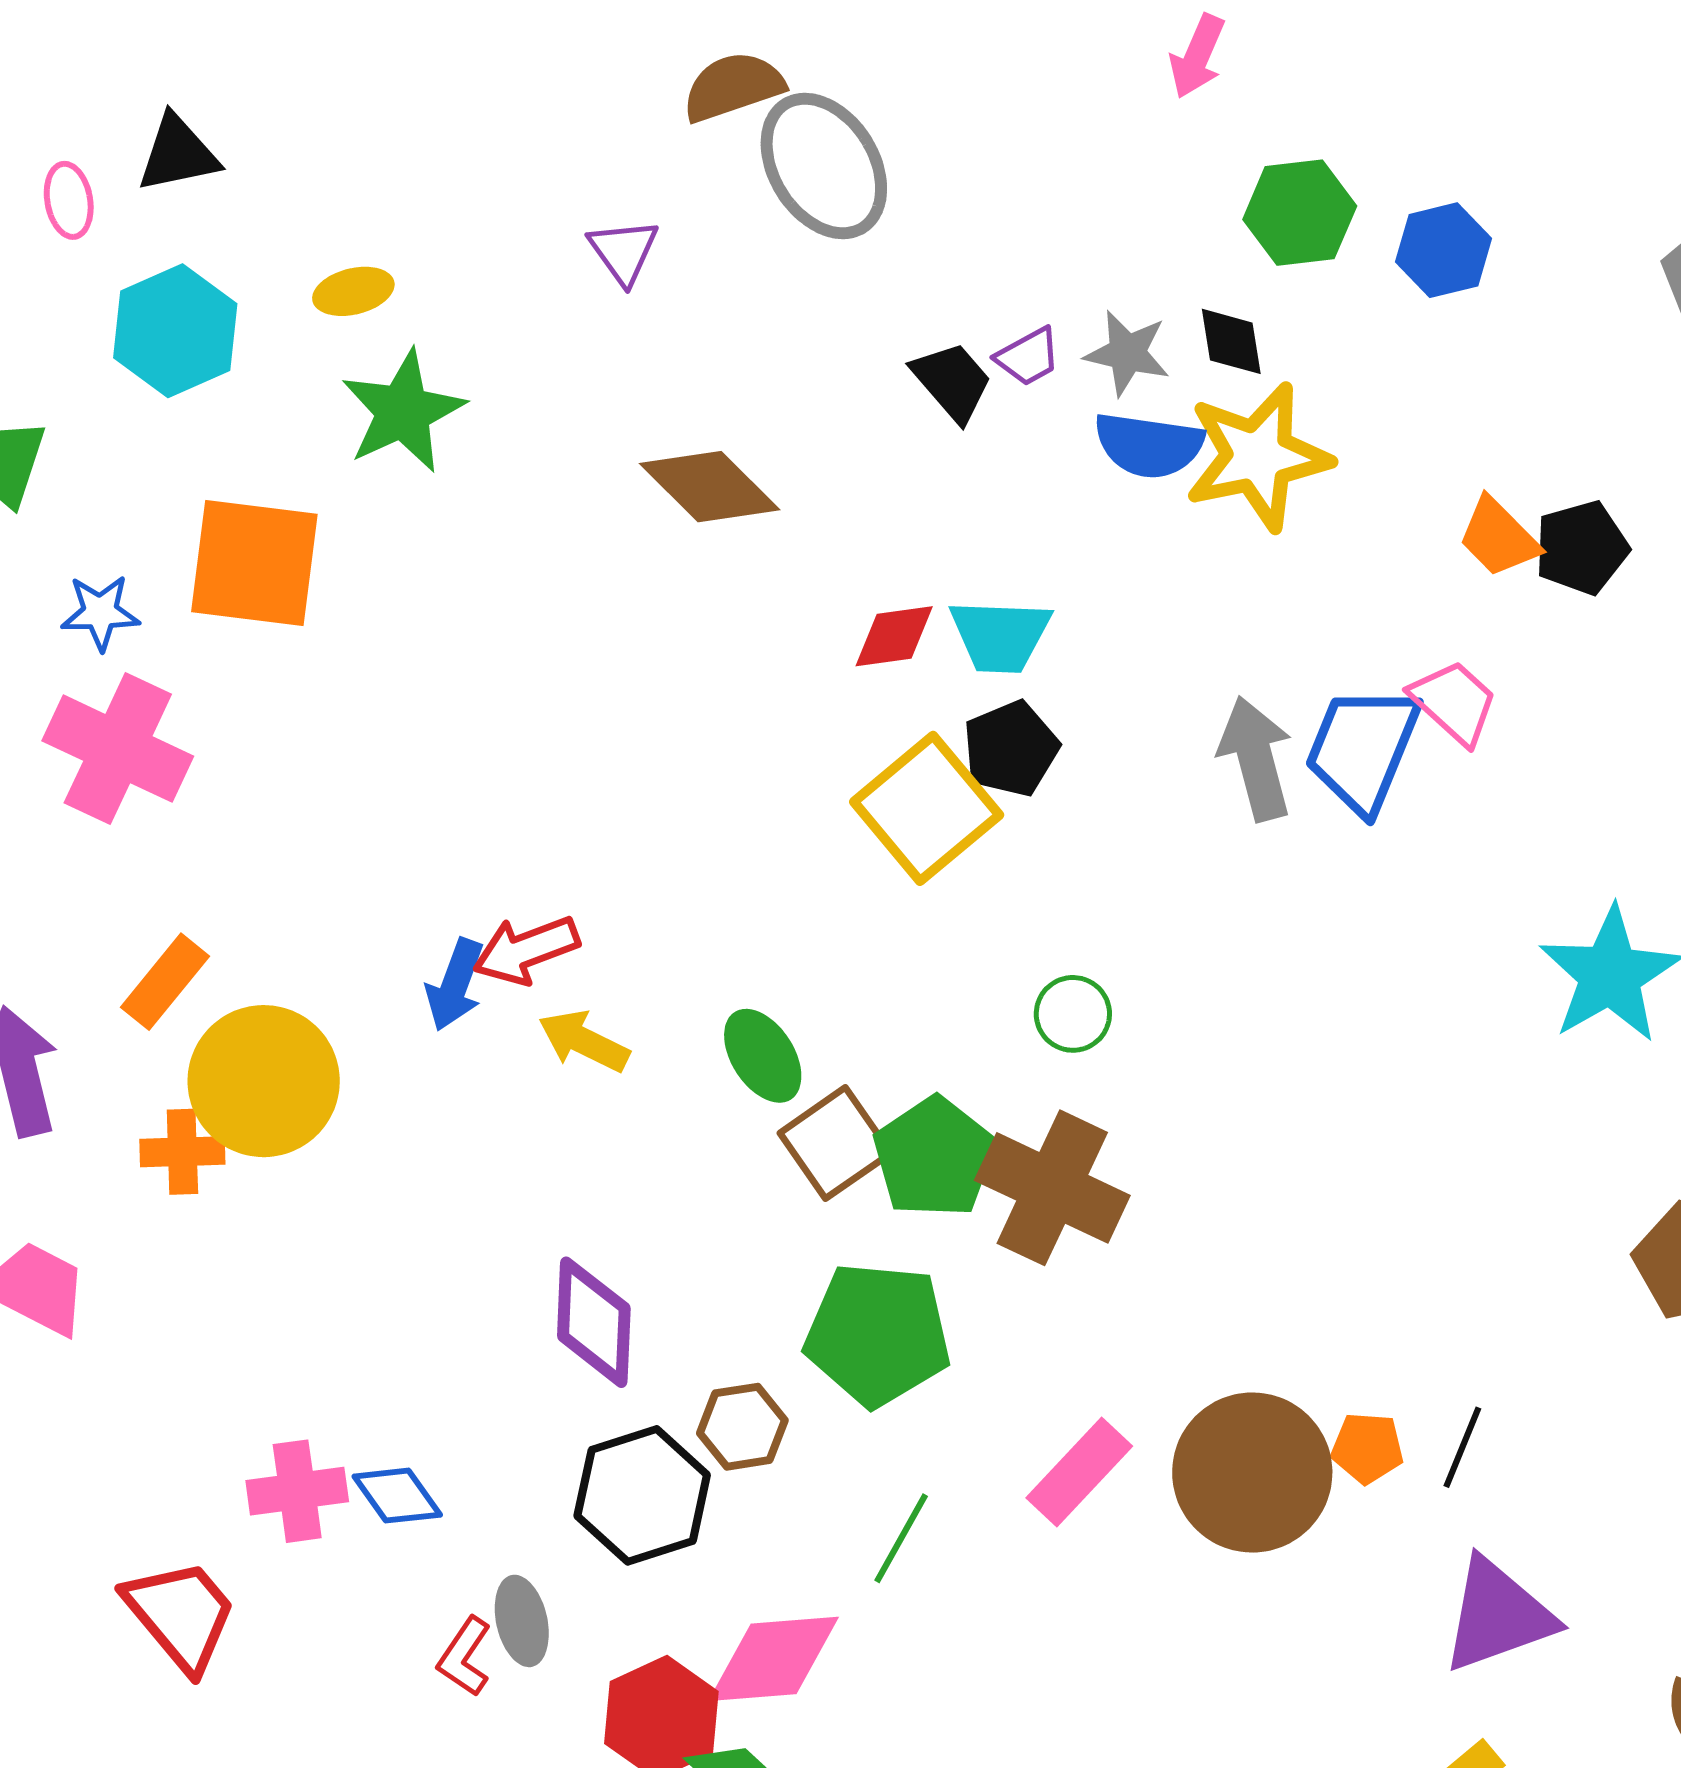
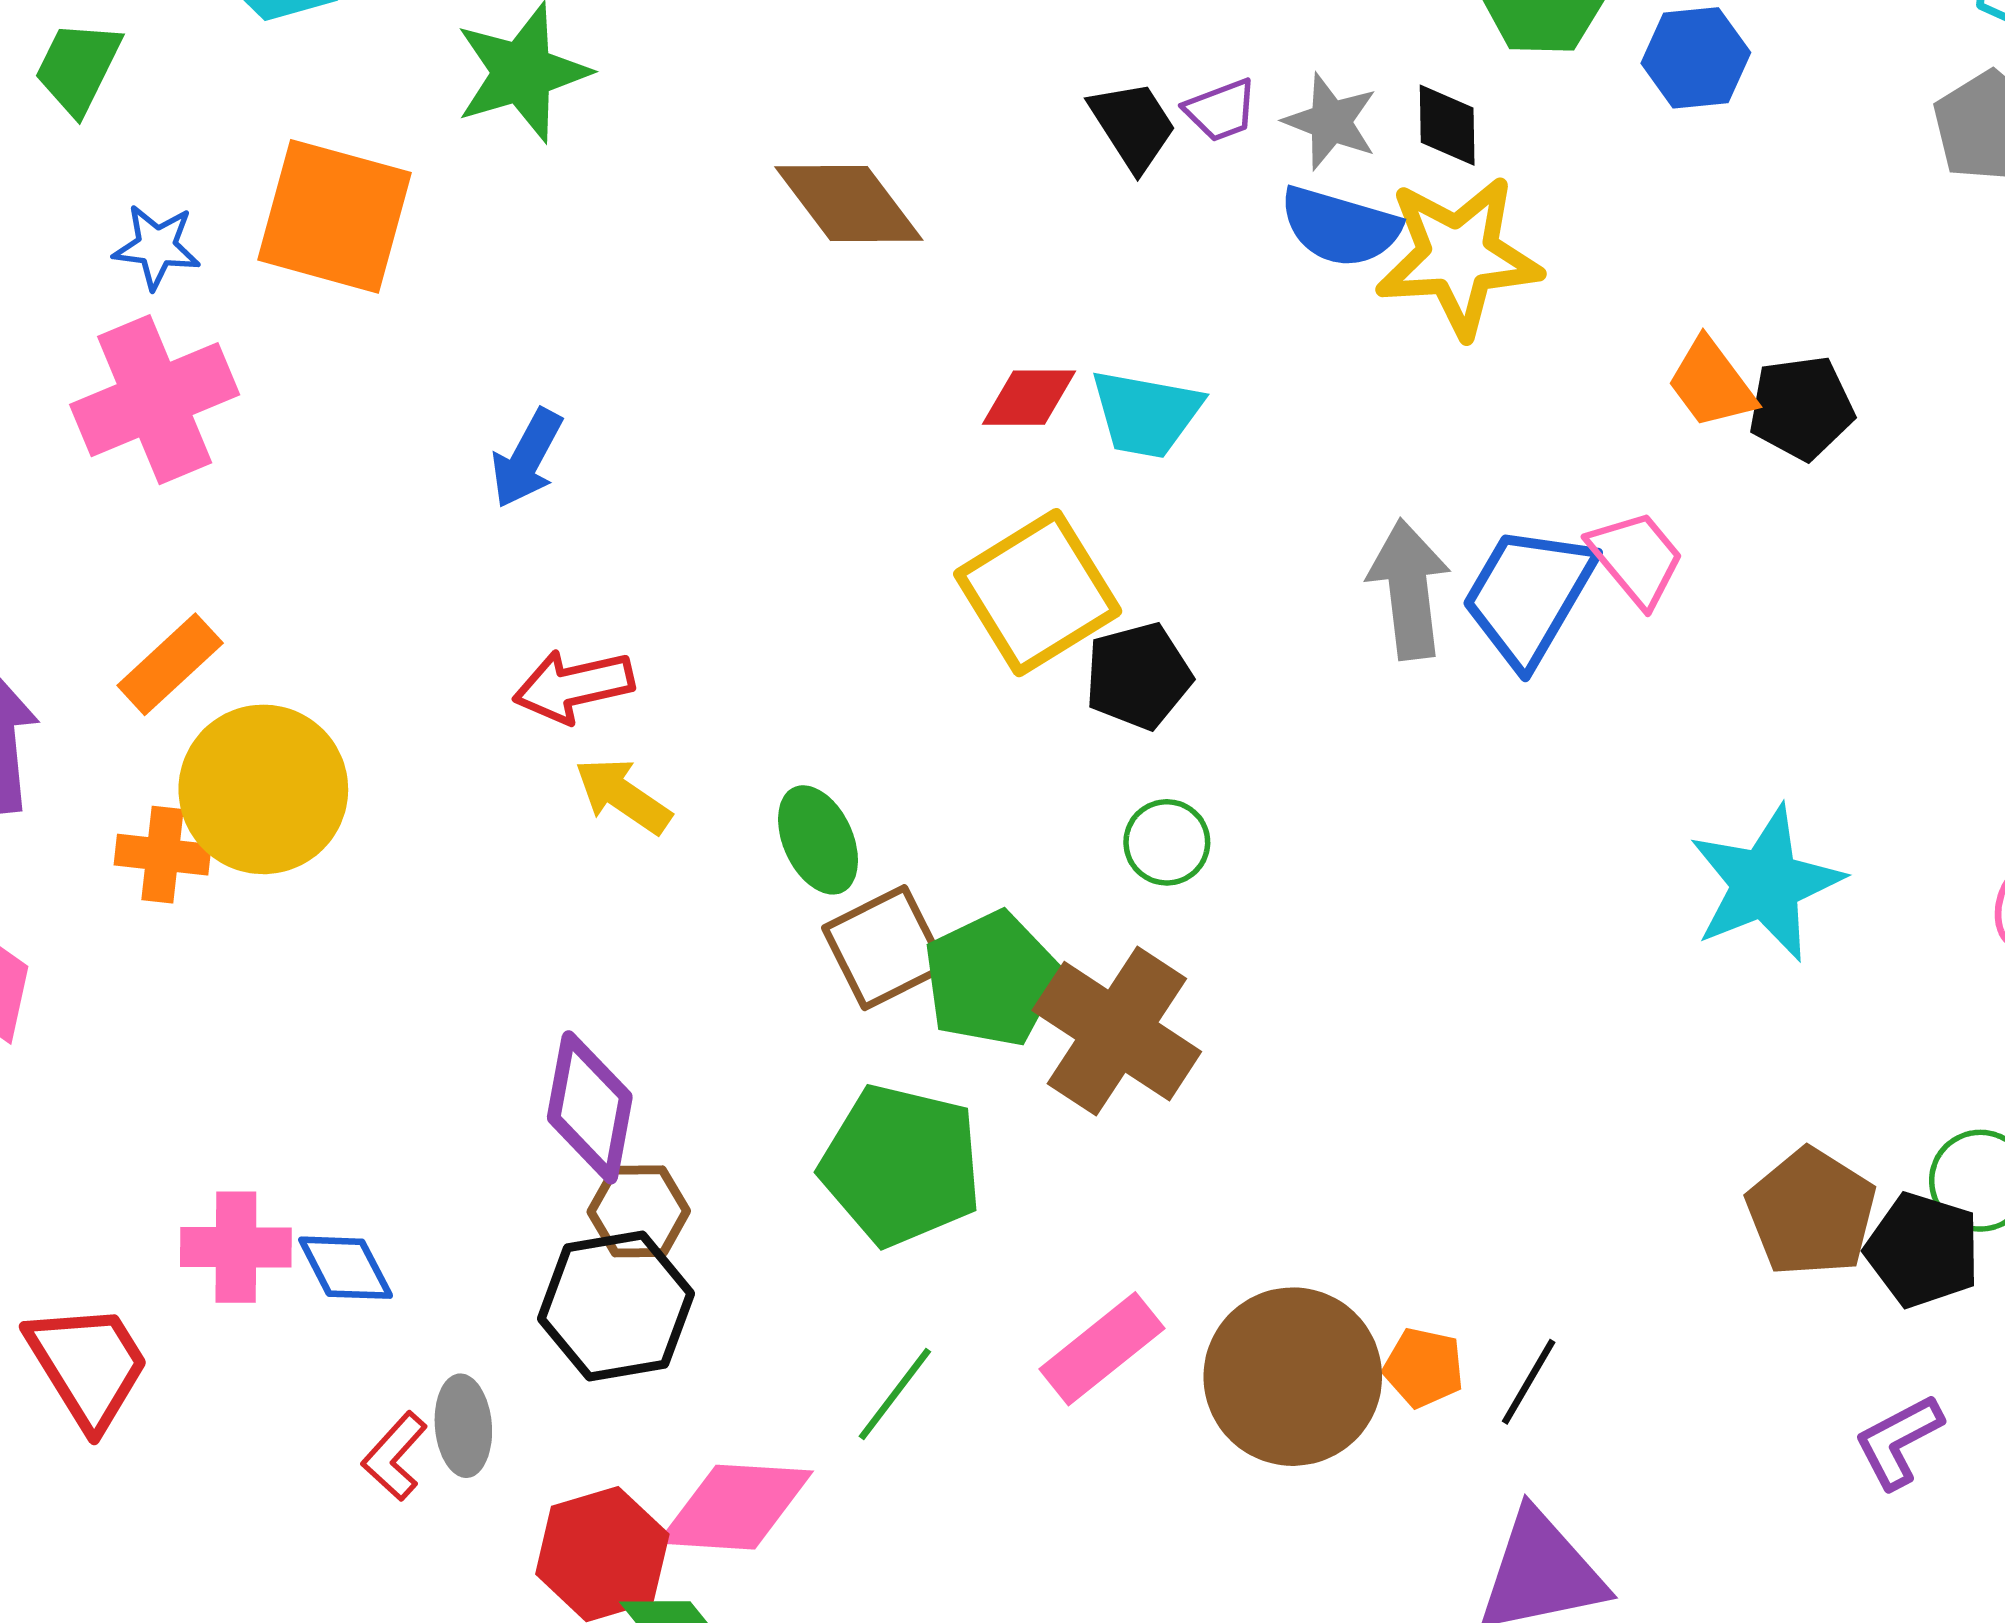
pink cross: (118, 749) -> (155, 400), turned 34
black pentagon: (1011, 749) -> (1138, 676), moved
blue arrow: (455, 985) -> (527, 458), moved
brown hexagon: (742, 1427) -> (639, 1211), moved

